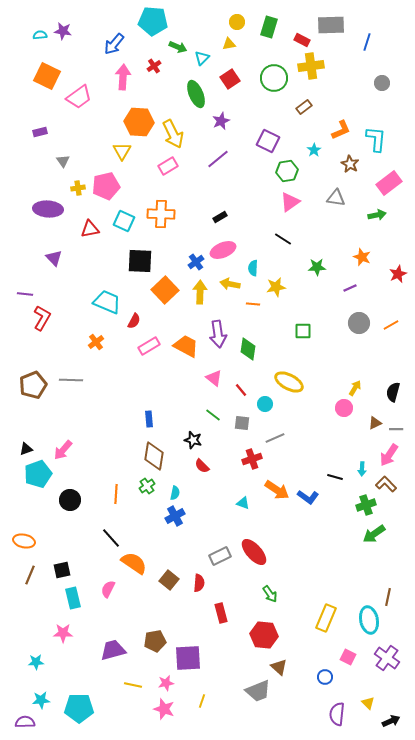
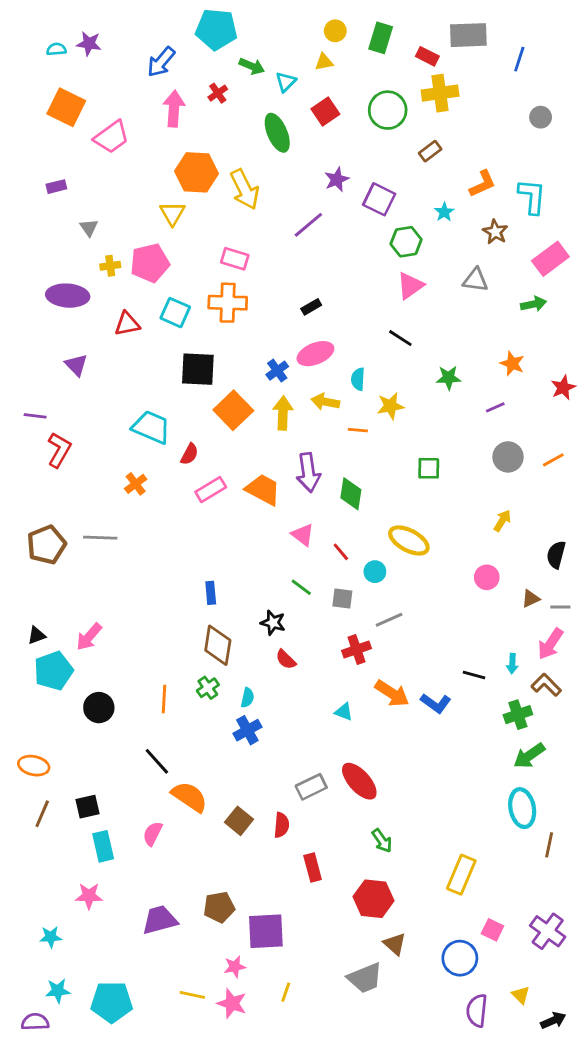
purple star: (221, 121) -> (337, 179), moved
pink rectangle: (168, 166) -> (235, 259), moved, turned 48
yellow arrow: (355, 388) -> (502, 521), moved
cyan ellipse: (369, 620) -> (522, 808), moved
blue circle: (325, 677) -> (460, 958), size x1.6
yellow line: (133, 685) -> (192, 995), moved

